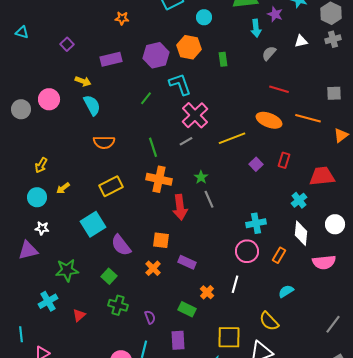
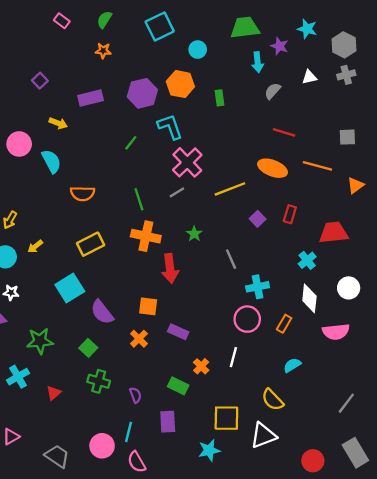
cyan semicircle: (92, 105) -> (51, 161), moved
gray line: (209, 199) -> (231, 259), moved

